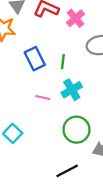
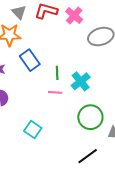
blue rectangle: (35, 59) -> (30, 60), moved
green line: (63, 62) -> (57, 73), moved

